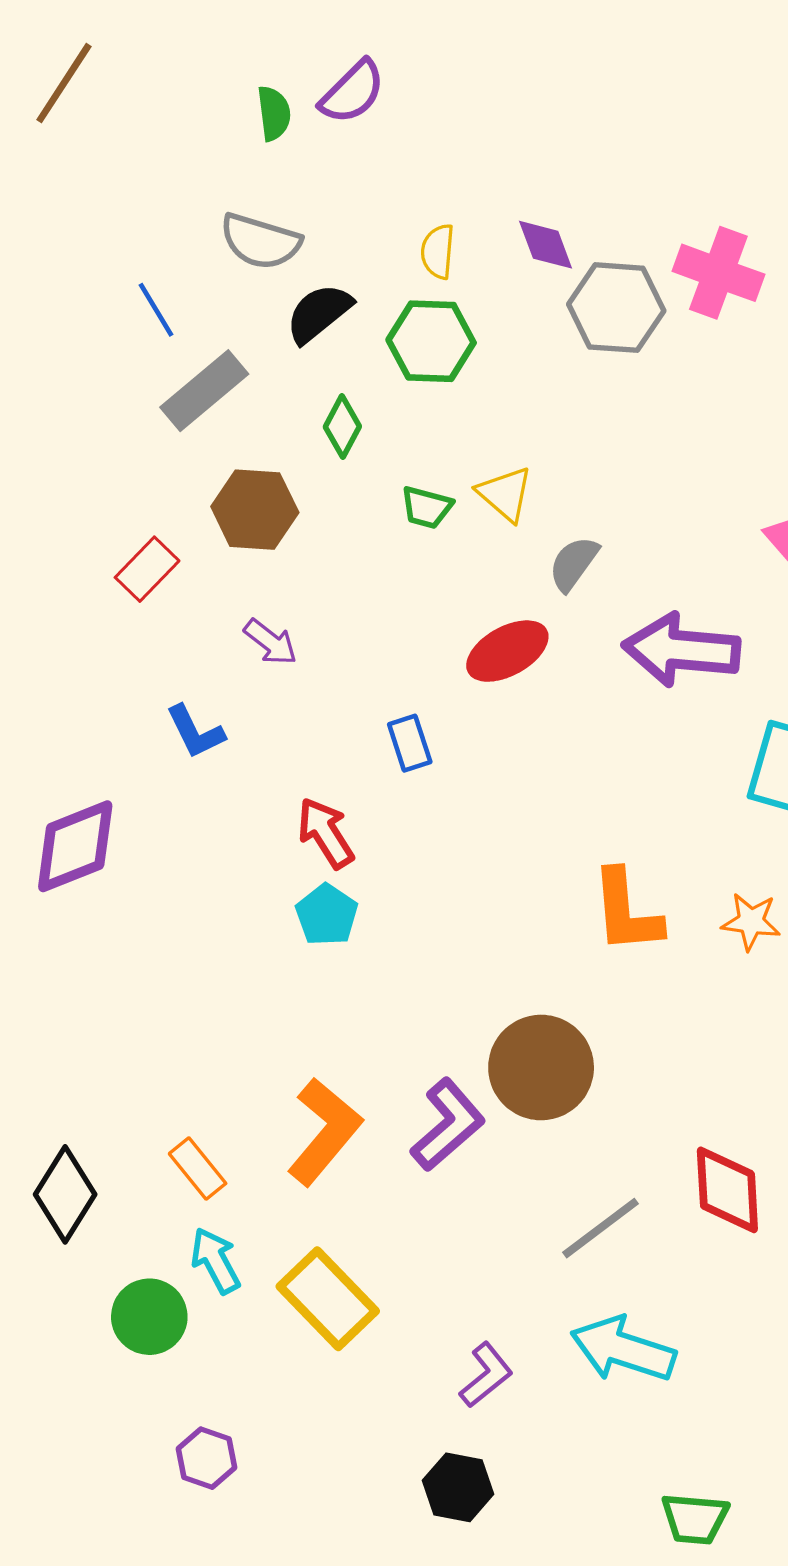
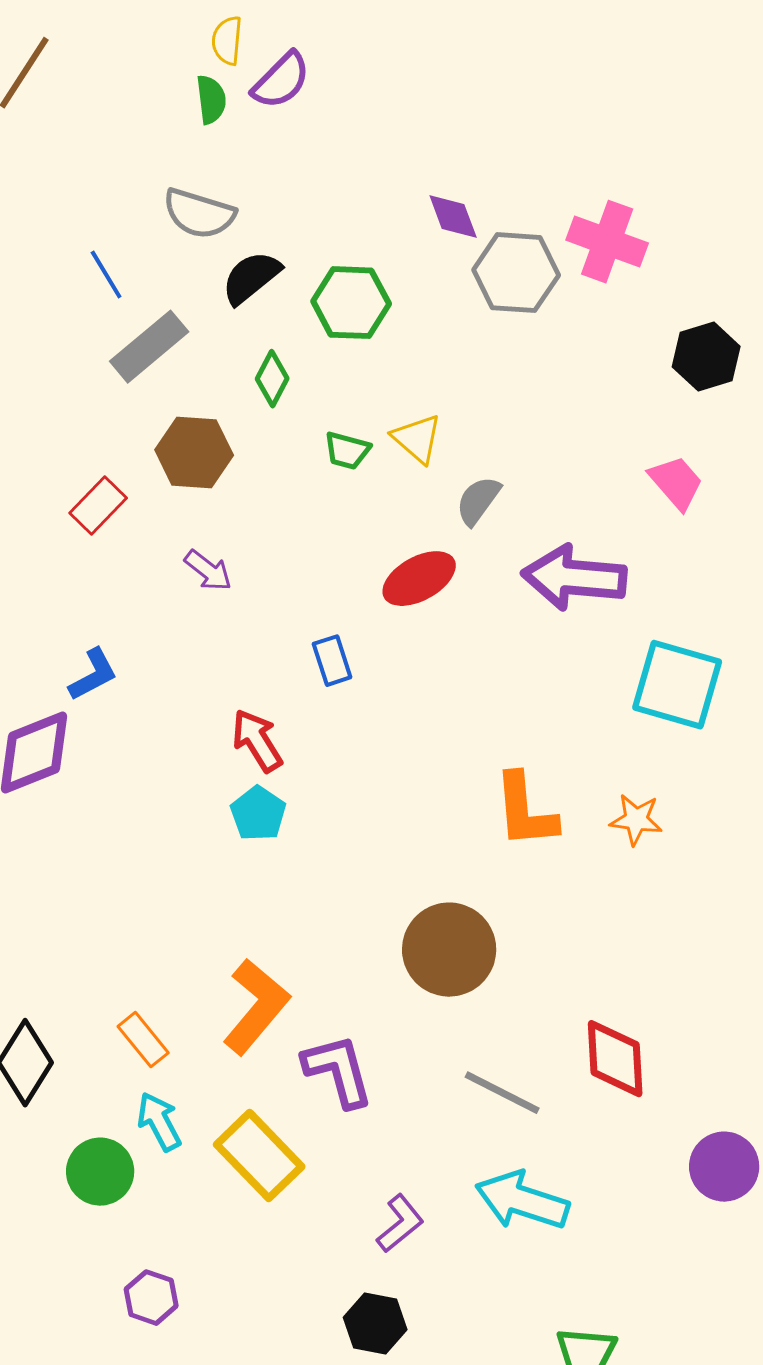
yellow semicircle: (438, 251) -> (227, 41), moved
blue L-shape: (195, 732) -> (93, 675), moved, turned -92
purple L-shape: (448, 1125) -> (338, 1071), moved, turned -64
gray line: (601, 1228) -> (502, 1093), turned 64

